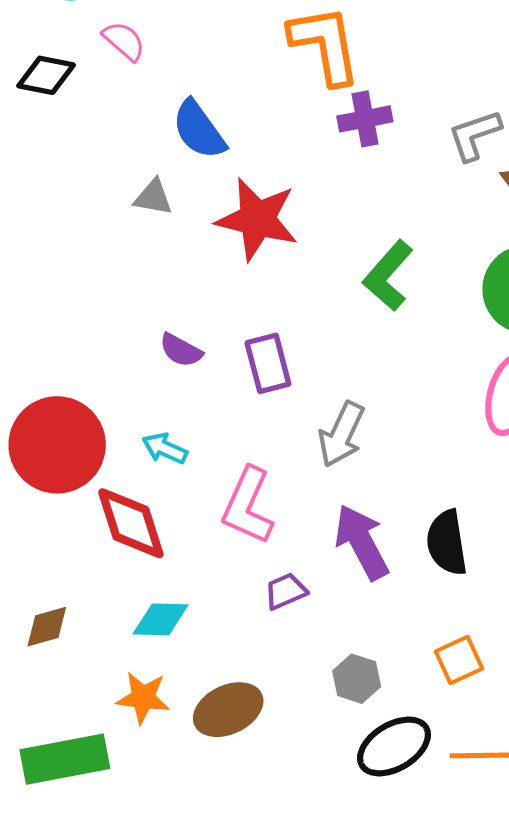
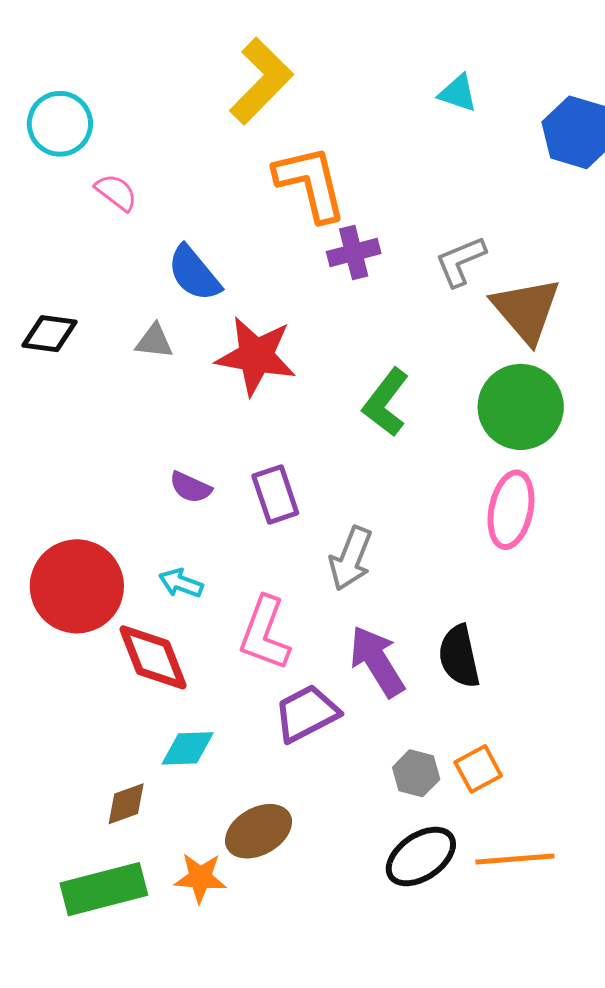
black diamond: (46, 75) -> (49, 334), moved
purple trapezoid: (286, 591) -> (307, 713), size x1.6
brown diamond: (47, 627) -> (126, 804), moved
gray hexagon: (357, 679) -> (416, 773), moved
orange star: (143, 698) -> (200, 878), moved

